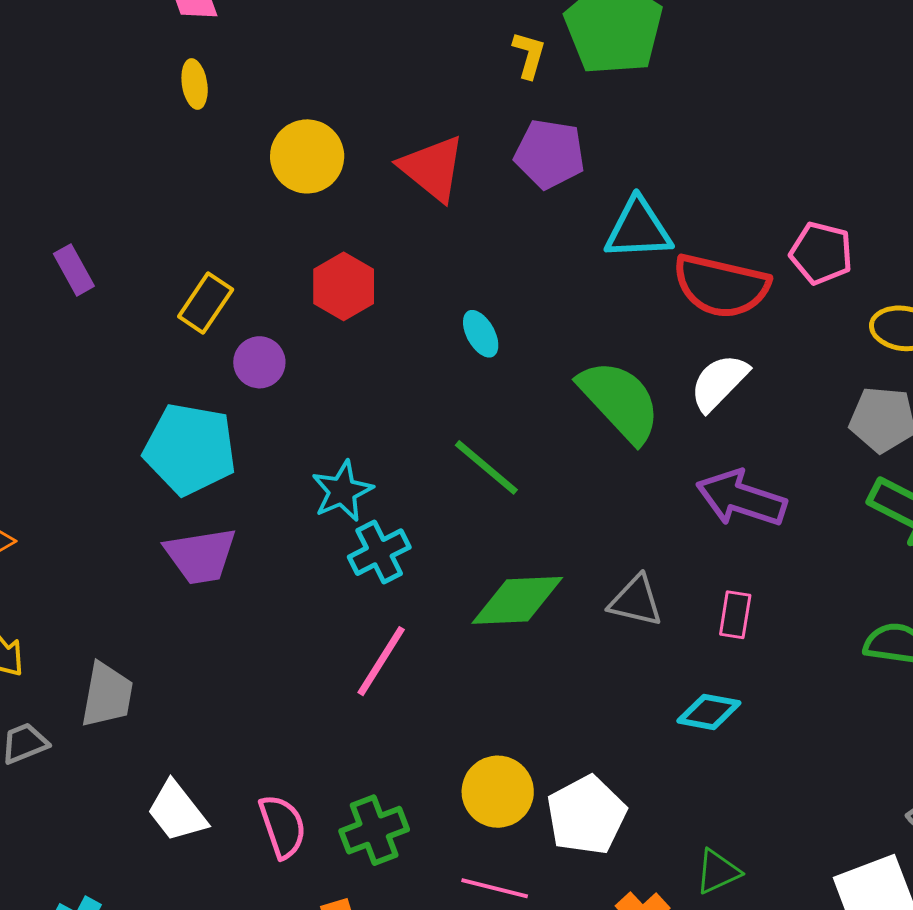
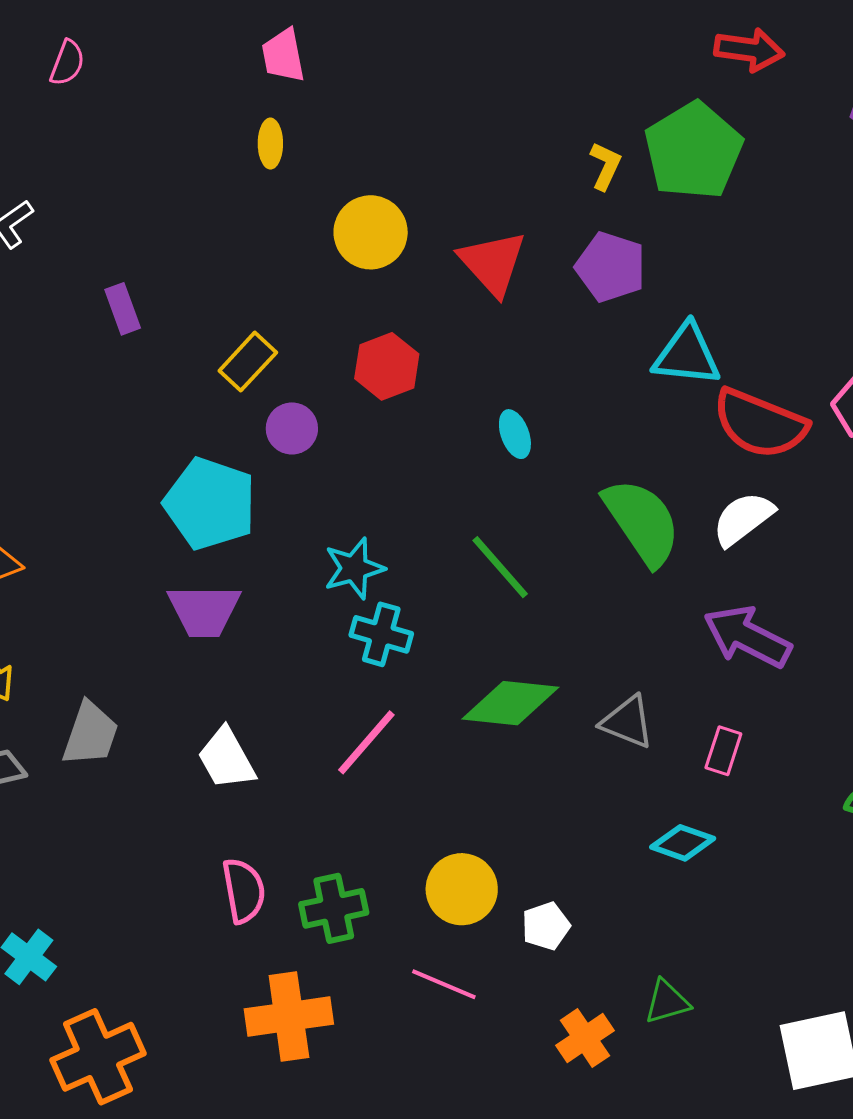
cyan cross: (379, 552) -> (381, 634), turned 34
white trapezoid: (177, 811) -> (226, 759), moved
white pentagon: (586, 815) -> (546, 926), size x0.6

